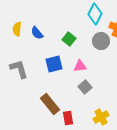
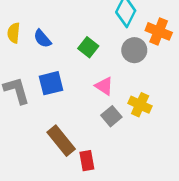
blue square: (54, 64) -> (51, 83), moved
pink triangle: (80, 66) -> (104, 86), turned 40
yellow cross: (101, 117) -> (140, 105), moved, turned -35

